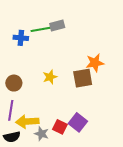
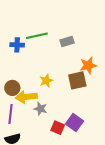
gray rectangle: (57, 25) -> (67, 42), moved
yellow arrow: (27, 122) -> (26, 97), moved
gray star: (42, 134) -> (40, 109), moved

